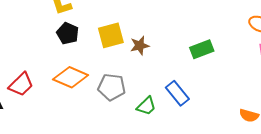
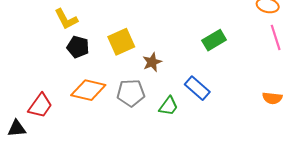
brown star: (140, 46) -> (152, 62), moved

